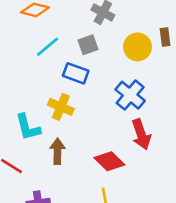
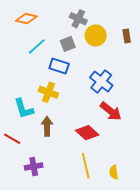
yellow circle: (137, 47) -> (96, 36), moved
red arrow: (141, 134) -> (111, 111), turned -30

